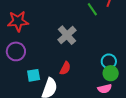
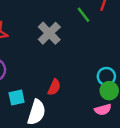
gray cross: (67, 35) -> (49, 33), moved

